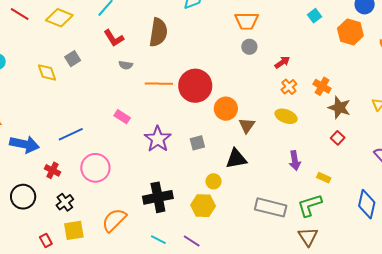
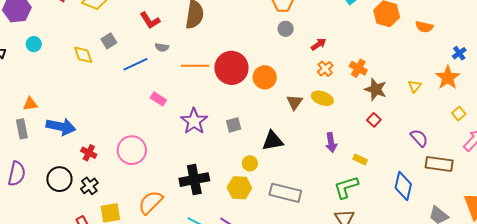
orange circle: (226, 109) -> (265, 77), moved
brown triangle: (247, 125) -> (295, 102), moved
blue line: (71, 134) -> (136, 64), moved
black cross: (65, 202) -> (89, 186), moved
gray rectangle: (271, 207) -> (285, 193), moved

